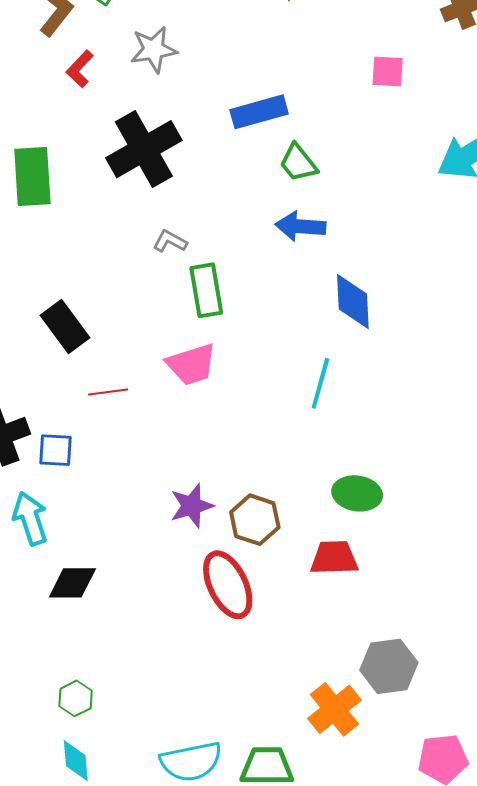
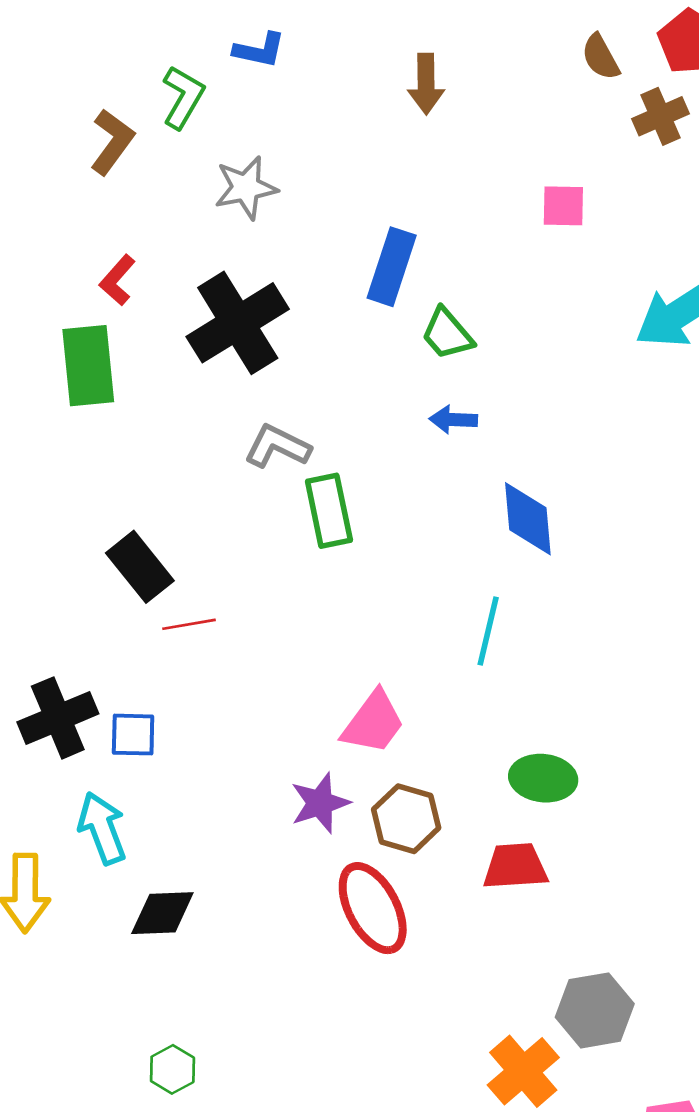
red L-shape: (80, 69) -> (117, 280), moved
blue rectangle: (259, 112) -> (392, 267), turned -54
blue arrow: (300, 226) -> (453, 420), size x0.7
gray L-shape: (170, 241) -> (277, 446), size x1.4
pink trapezoid: (192, 364) -> (373, 723), moved, turned -34
red line: (108, 392) -> (189, 624), moved

